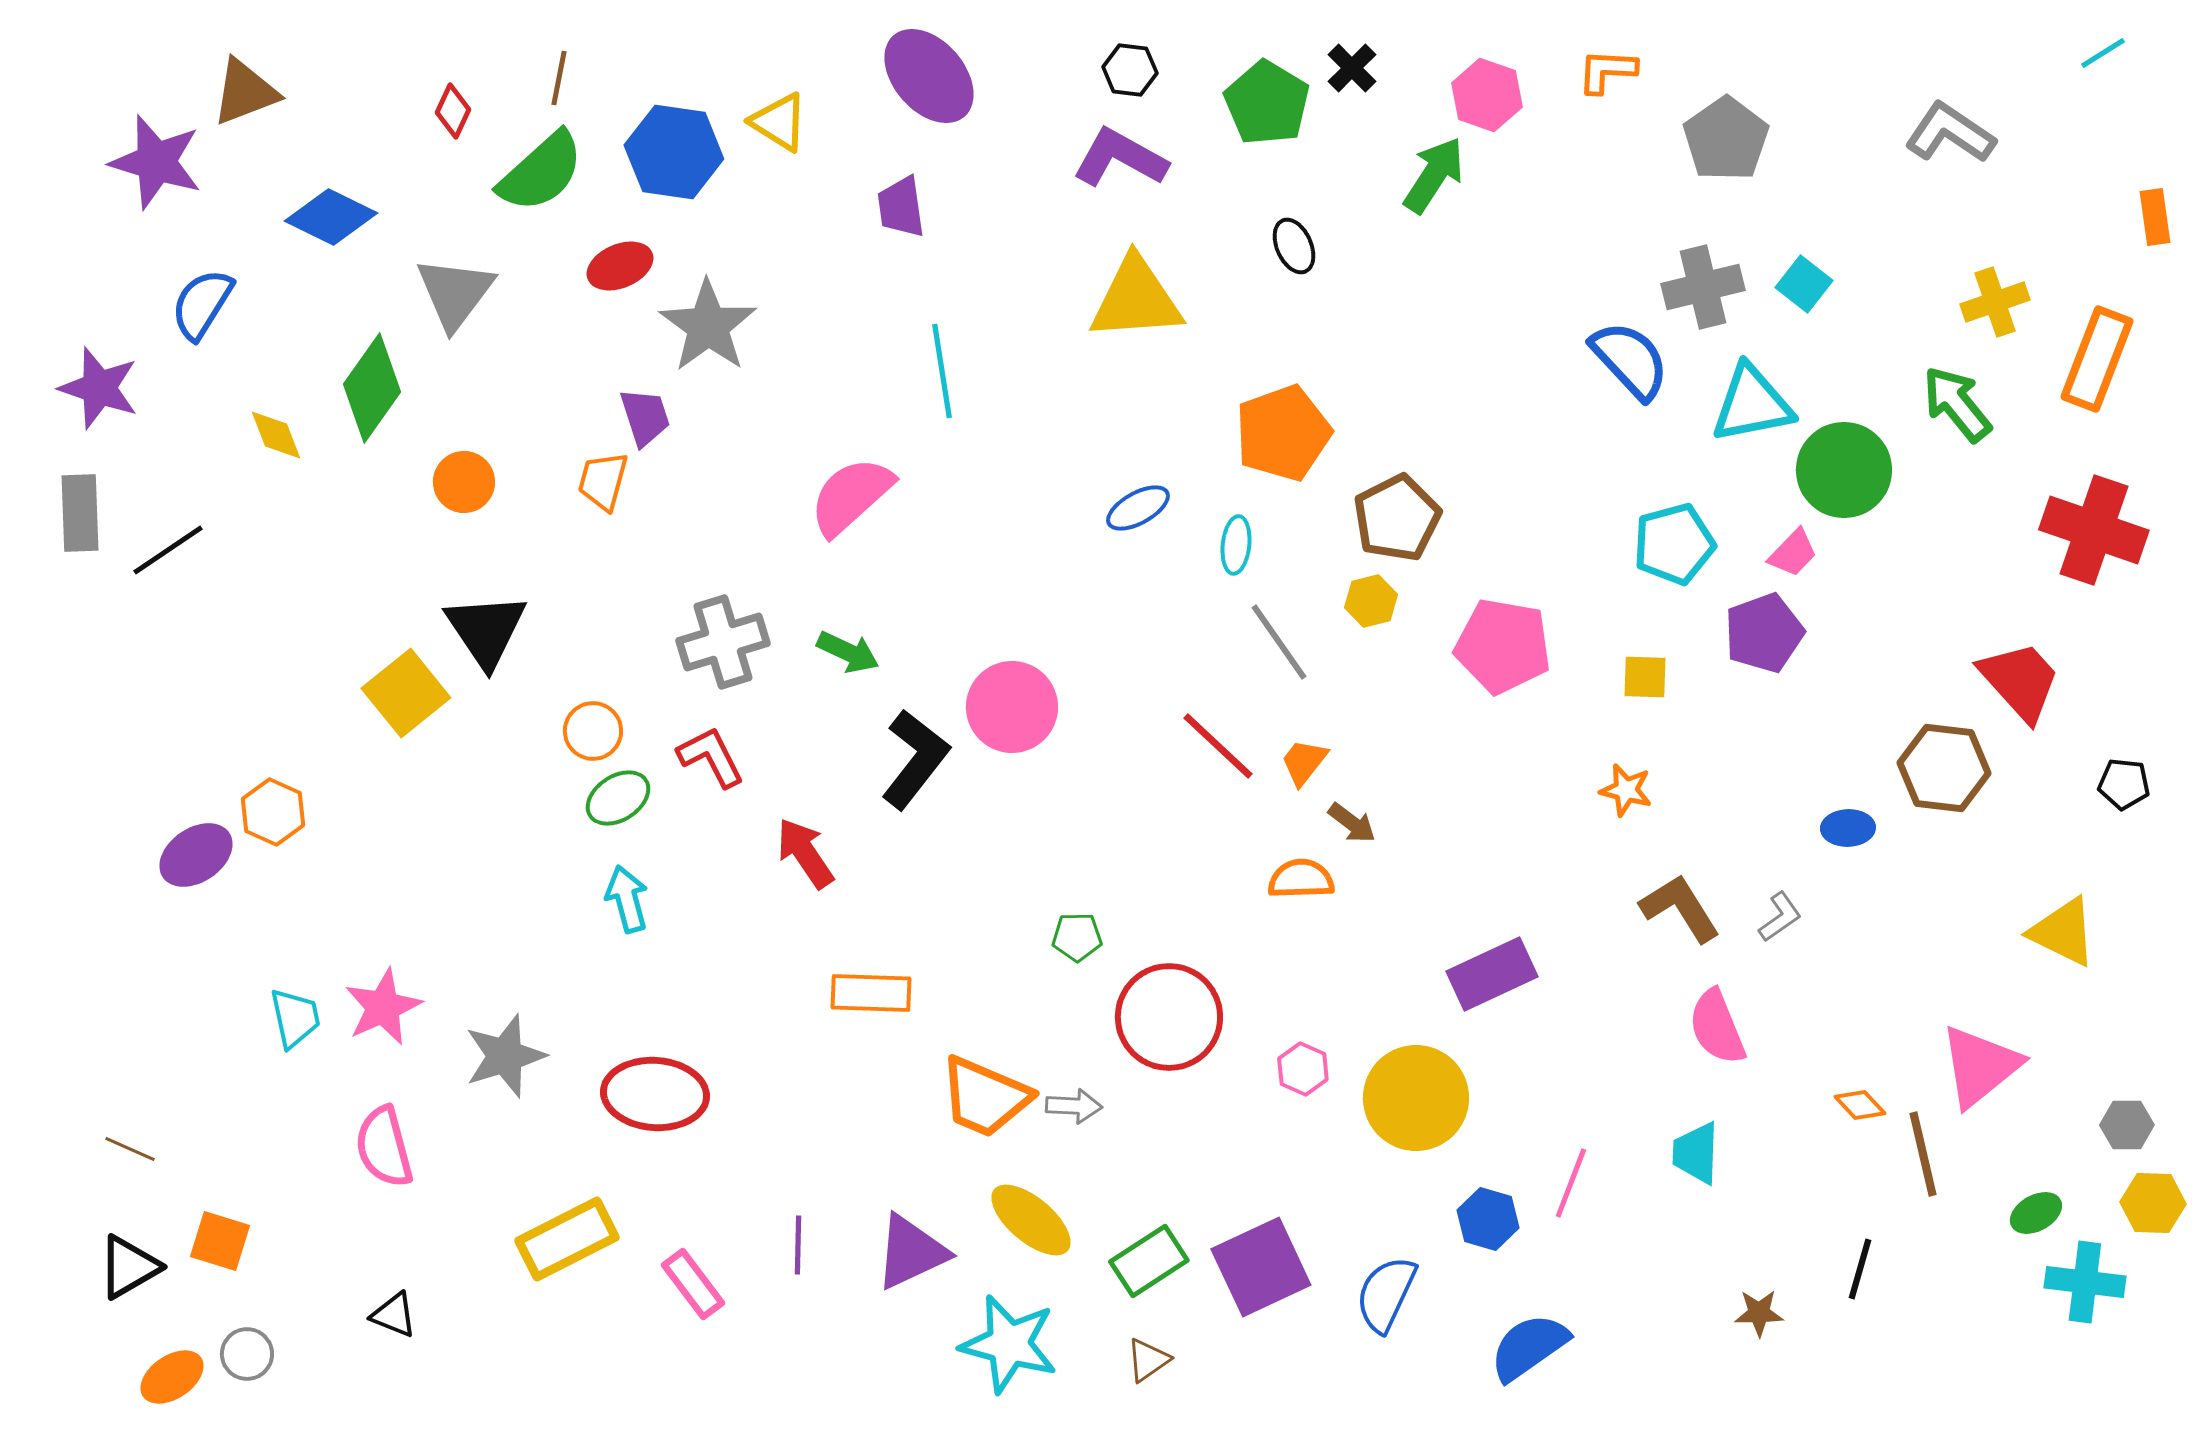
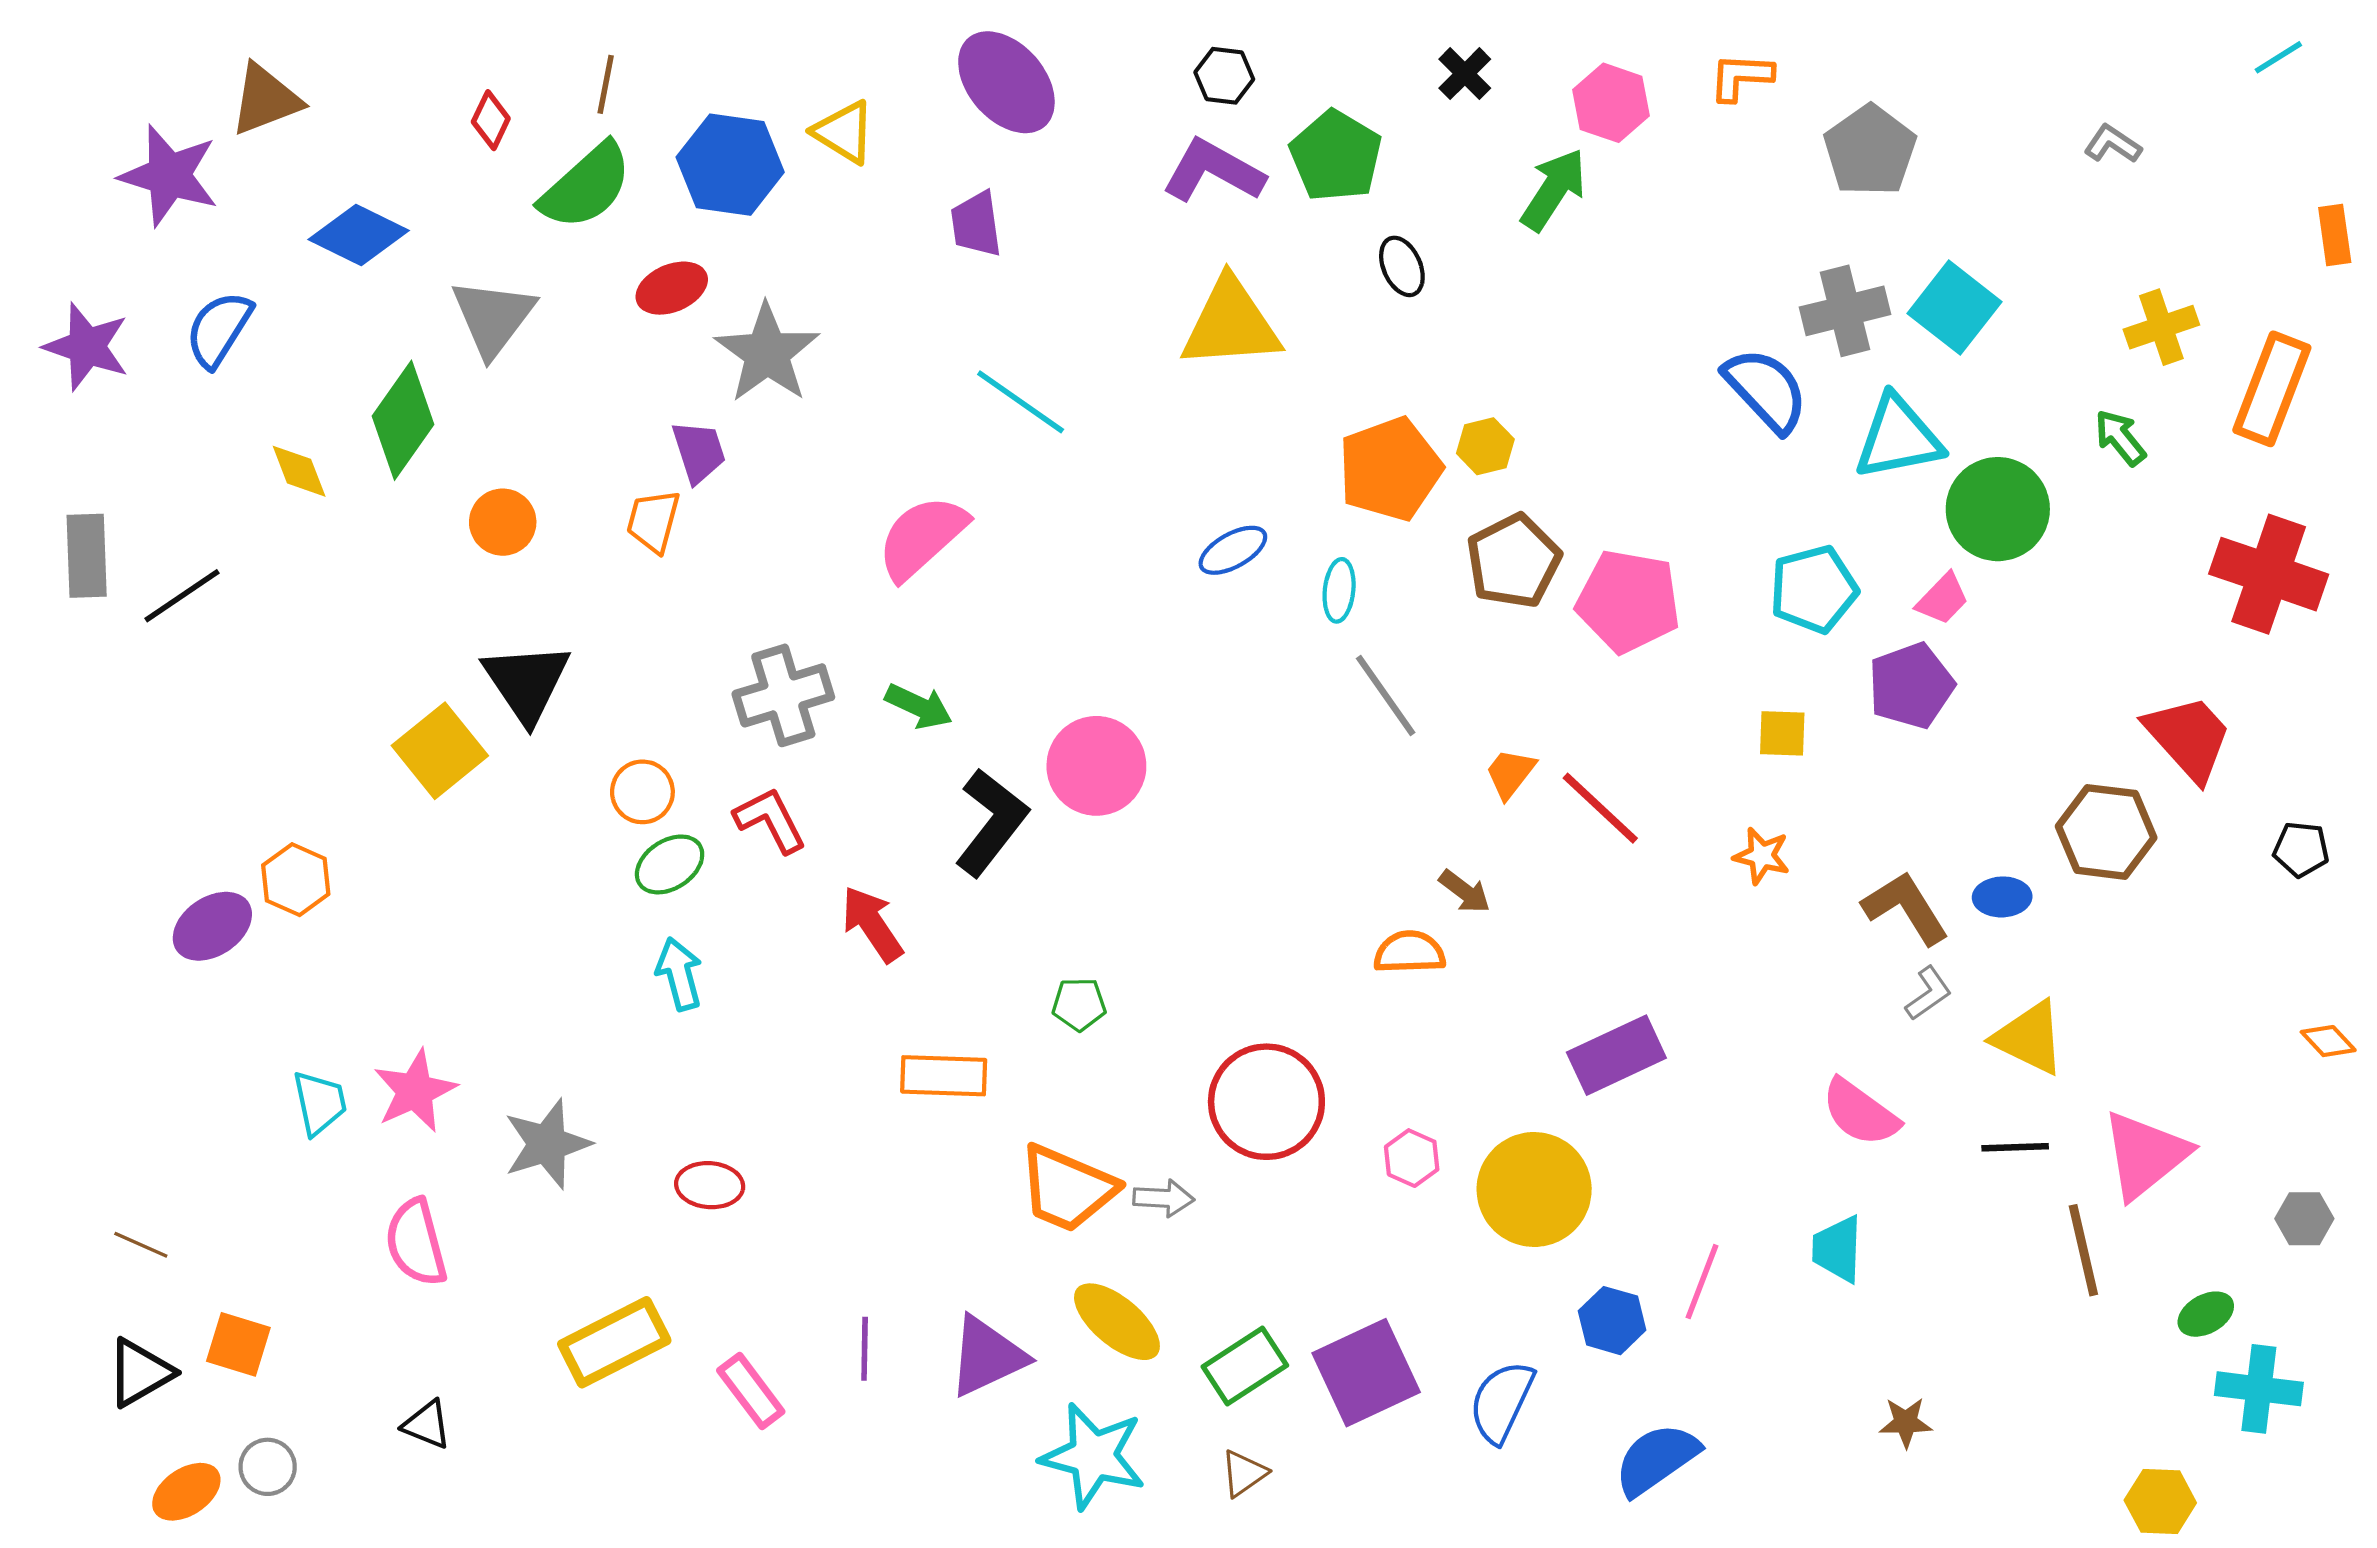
green pentagon: (1267, 103) -> (1336, 156), moved
gray L-shape: (1950, 133) -> (2113, 144), size x0.6
cyan square: (1804, 284) -> (1954, 308), size x1.5
cyan line: (942, 371) -> (1021, 402), turned -46
purple star: (99, 388) -> (87, 347), moved
green arrow: (1957, 404) -> (2120, 438), size x0.7
yellow hexagon: (1371, 601) -> (1485, 446), moved
pink pentagon: (1503, 646) -> (1628, 601), moved
red line: (1218, 746) -> (1600, 808), moved
orange trapezoid: (1304, 762) -> (1510, 773), moved
brown L-shape: (1680, 908) -> (1906, 908), moved
yellow triangle: (2063, 932) -> (2029, 1038), moved
green pentagon: (1077, 937) -> (1079, 1004), moved
pink semicircle: (1717, 1027) -> (1860, 1113), turned -32
red ellipse: (655, 1094) -> (710, 1185), size x0.6
orange diamond: (1860, 1105) -> (2328, 1041), moved
yellow hexagon: (2153, 1203) -> (2160, 1502), moved
black line: (1860, 1269) -> (2015, 1147), moved, turned 72

